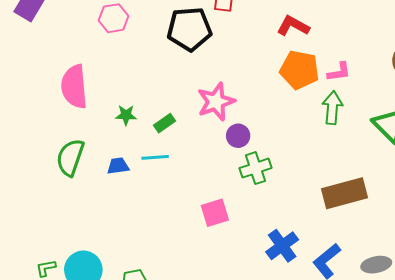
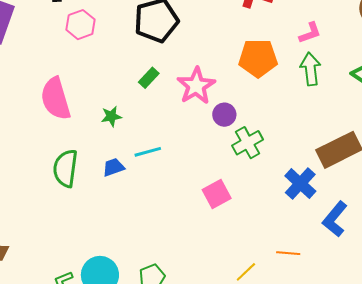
orange pentagon: (299, 70) -> (258, 58), moved
green rectangle: (165, 123) -> (149, 78), moved
blue cross: (282, 246) -> (300, 183), moved

